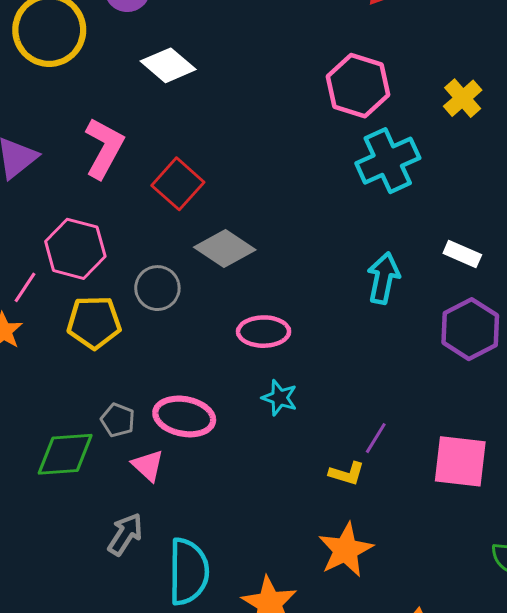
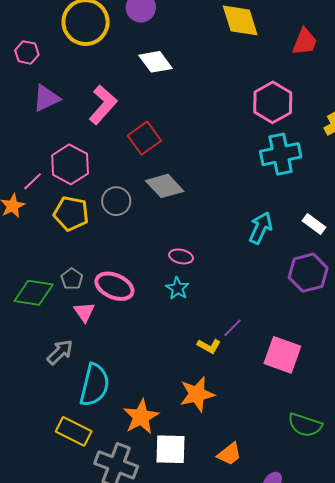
pink ellipse: (264, 332) -> (181, 256), moved, size x0.7

